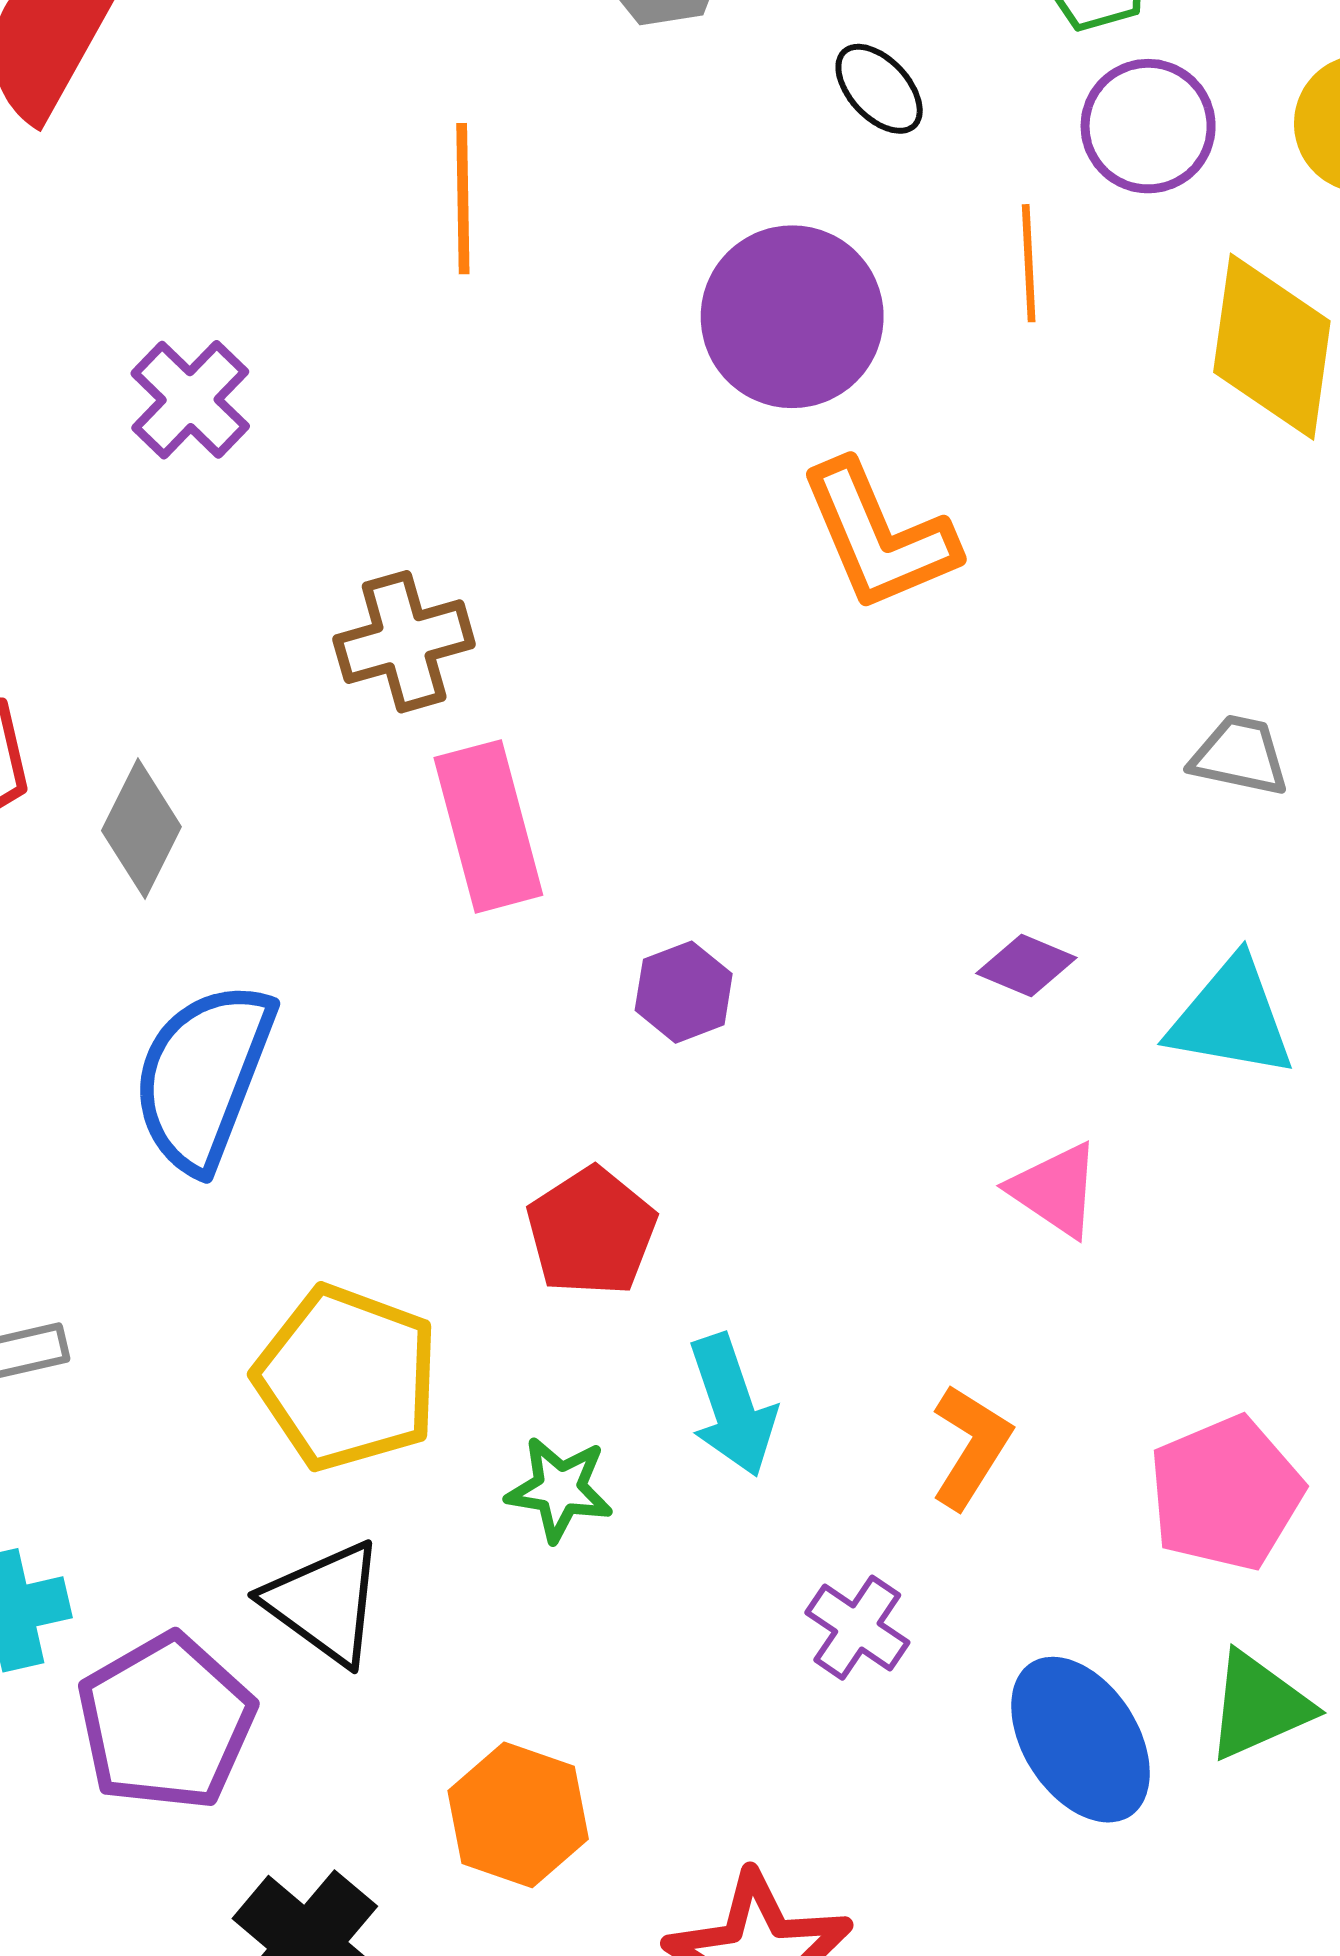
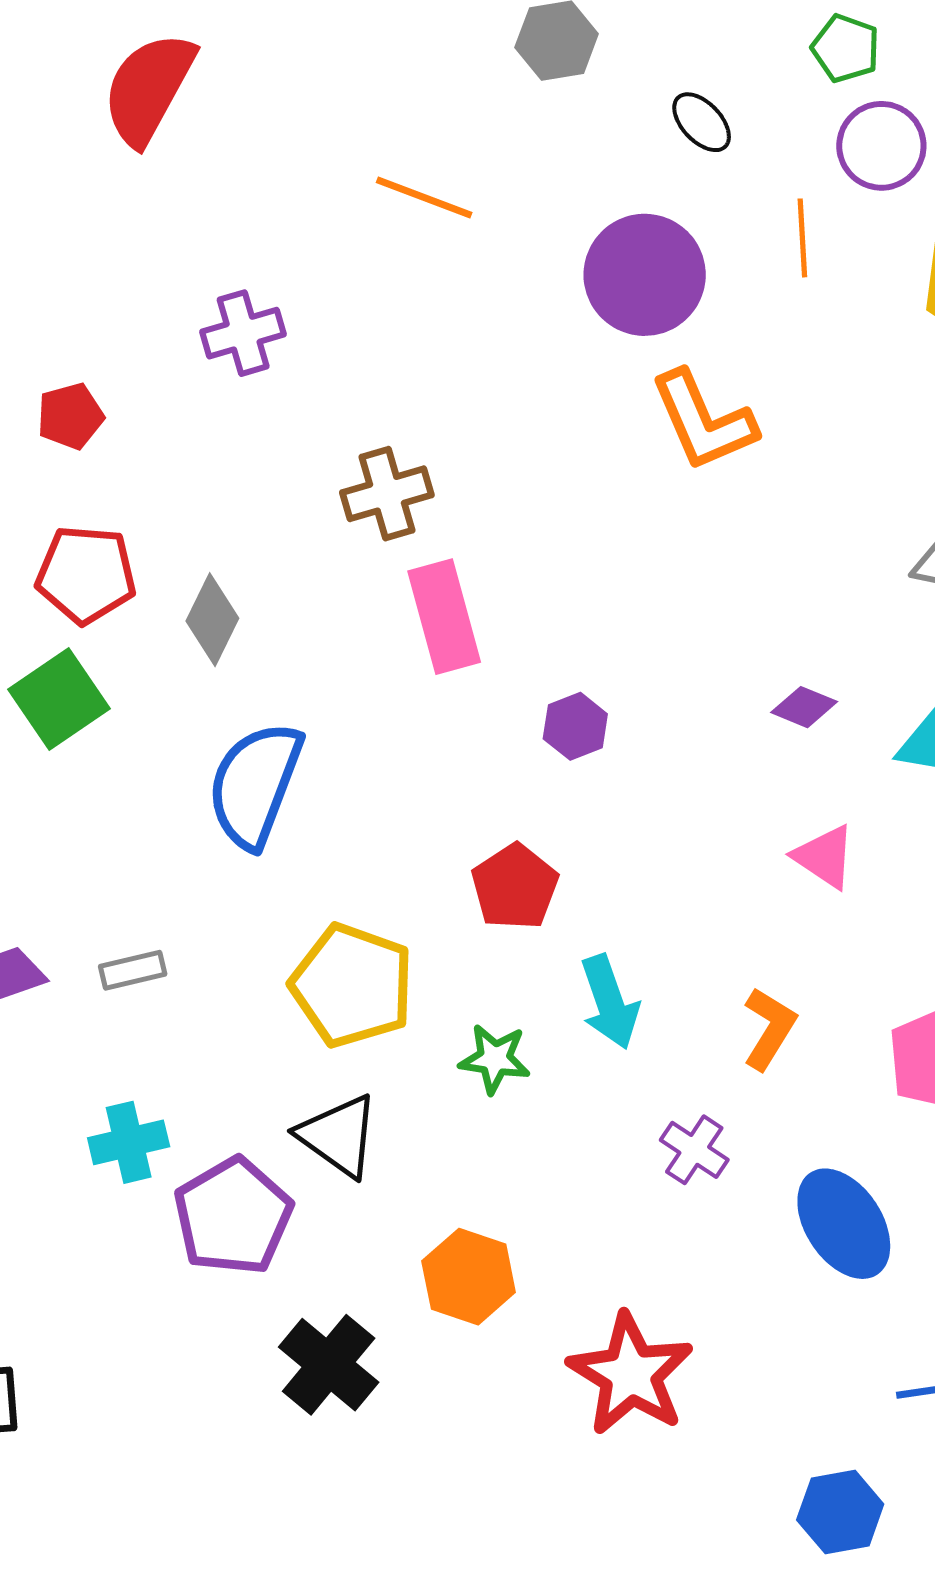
orange line: (463, 199) -> (424, 197), turned -68
purple cross: (190, 400) -> (243, 333), turned 30

